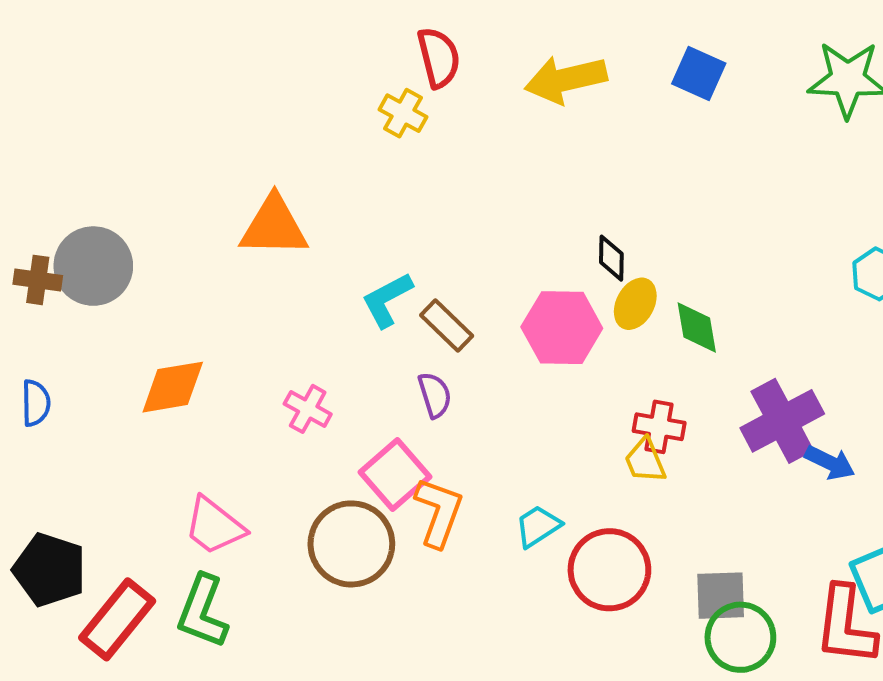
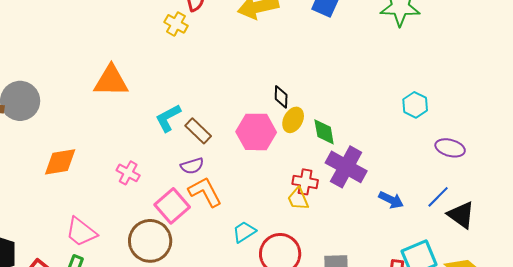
purple semicircle: (435, 395) -> (192, 166), turned 90
purple cross: (782, 421) -> (346, 167), moved, turned -33
orange L-shape: (439, 512) -> (205, 192), moved, turned -48

